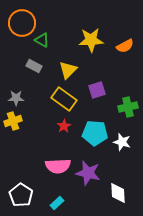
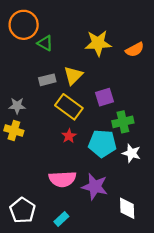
gray rectangle: (34, 66) -> (47, 80), moved, turned -42
green cross: (128, 107) -> (123, 122), moved
yellow cross: (13, 121) -> (14, 131), turned 36

